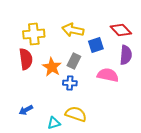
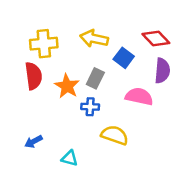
blue square: (96, 45) -> (124, 58), turned -35
yellow semicircle: (76, 114) -> (115, 135), moved
cyan triangle: (54, 123) -> (70, 158), turned 32

